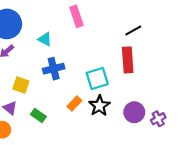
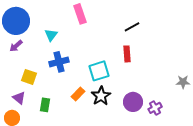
cyan triangle: (45, 39) -> (51, 35), turned 40
red rectangle: (128, 60) -> (127, 54), size x0.7
green rectangle: (38, 115) -> (45, 105), turned 64

